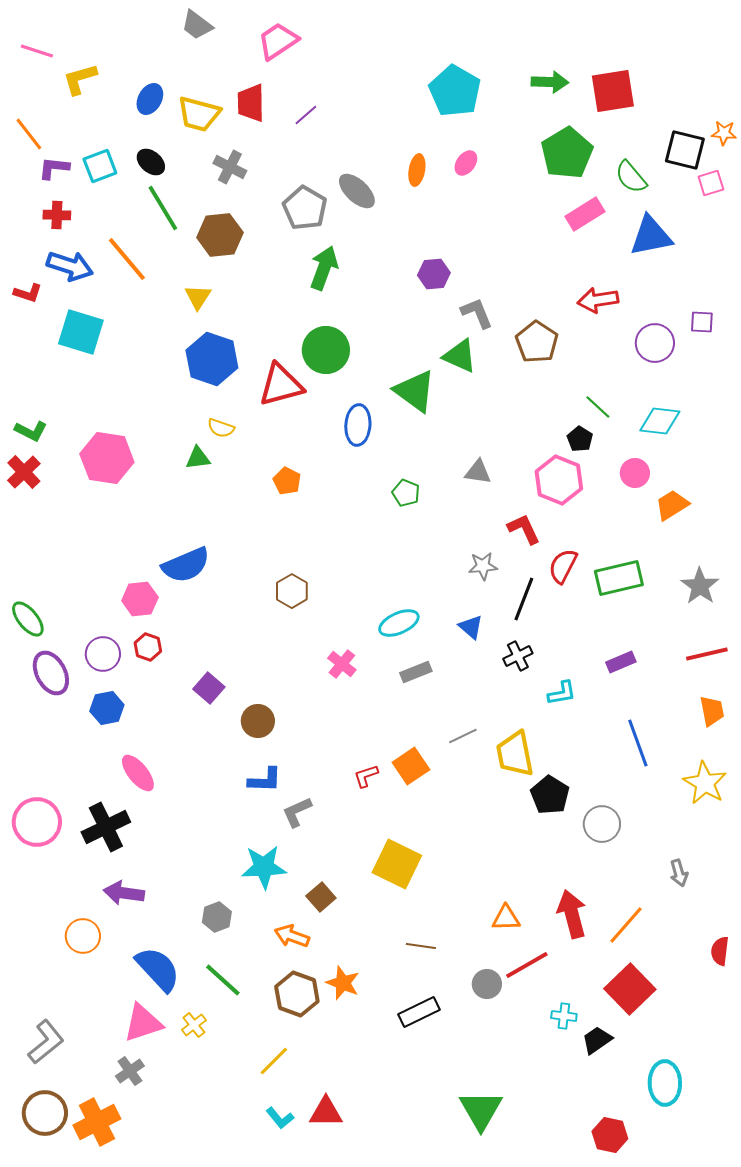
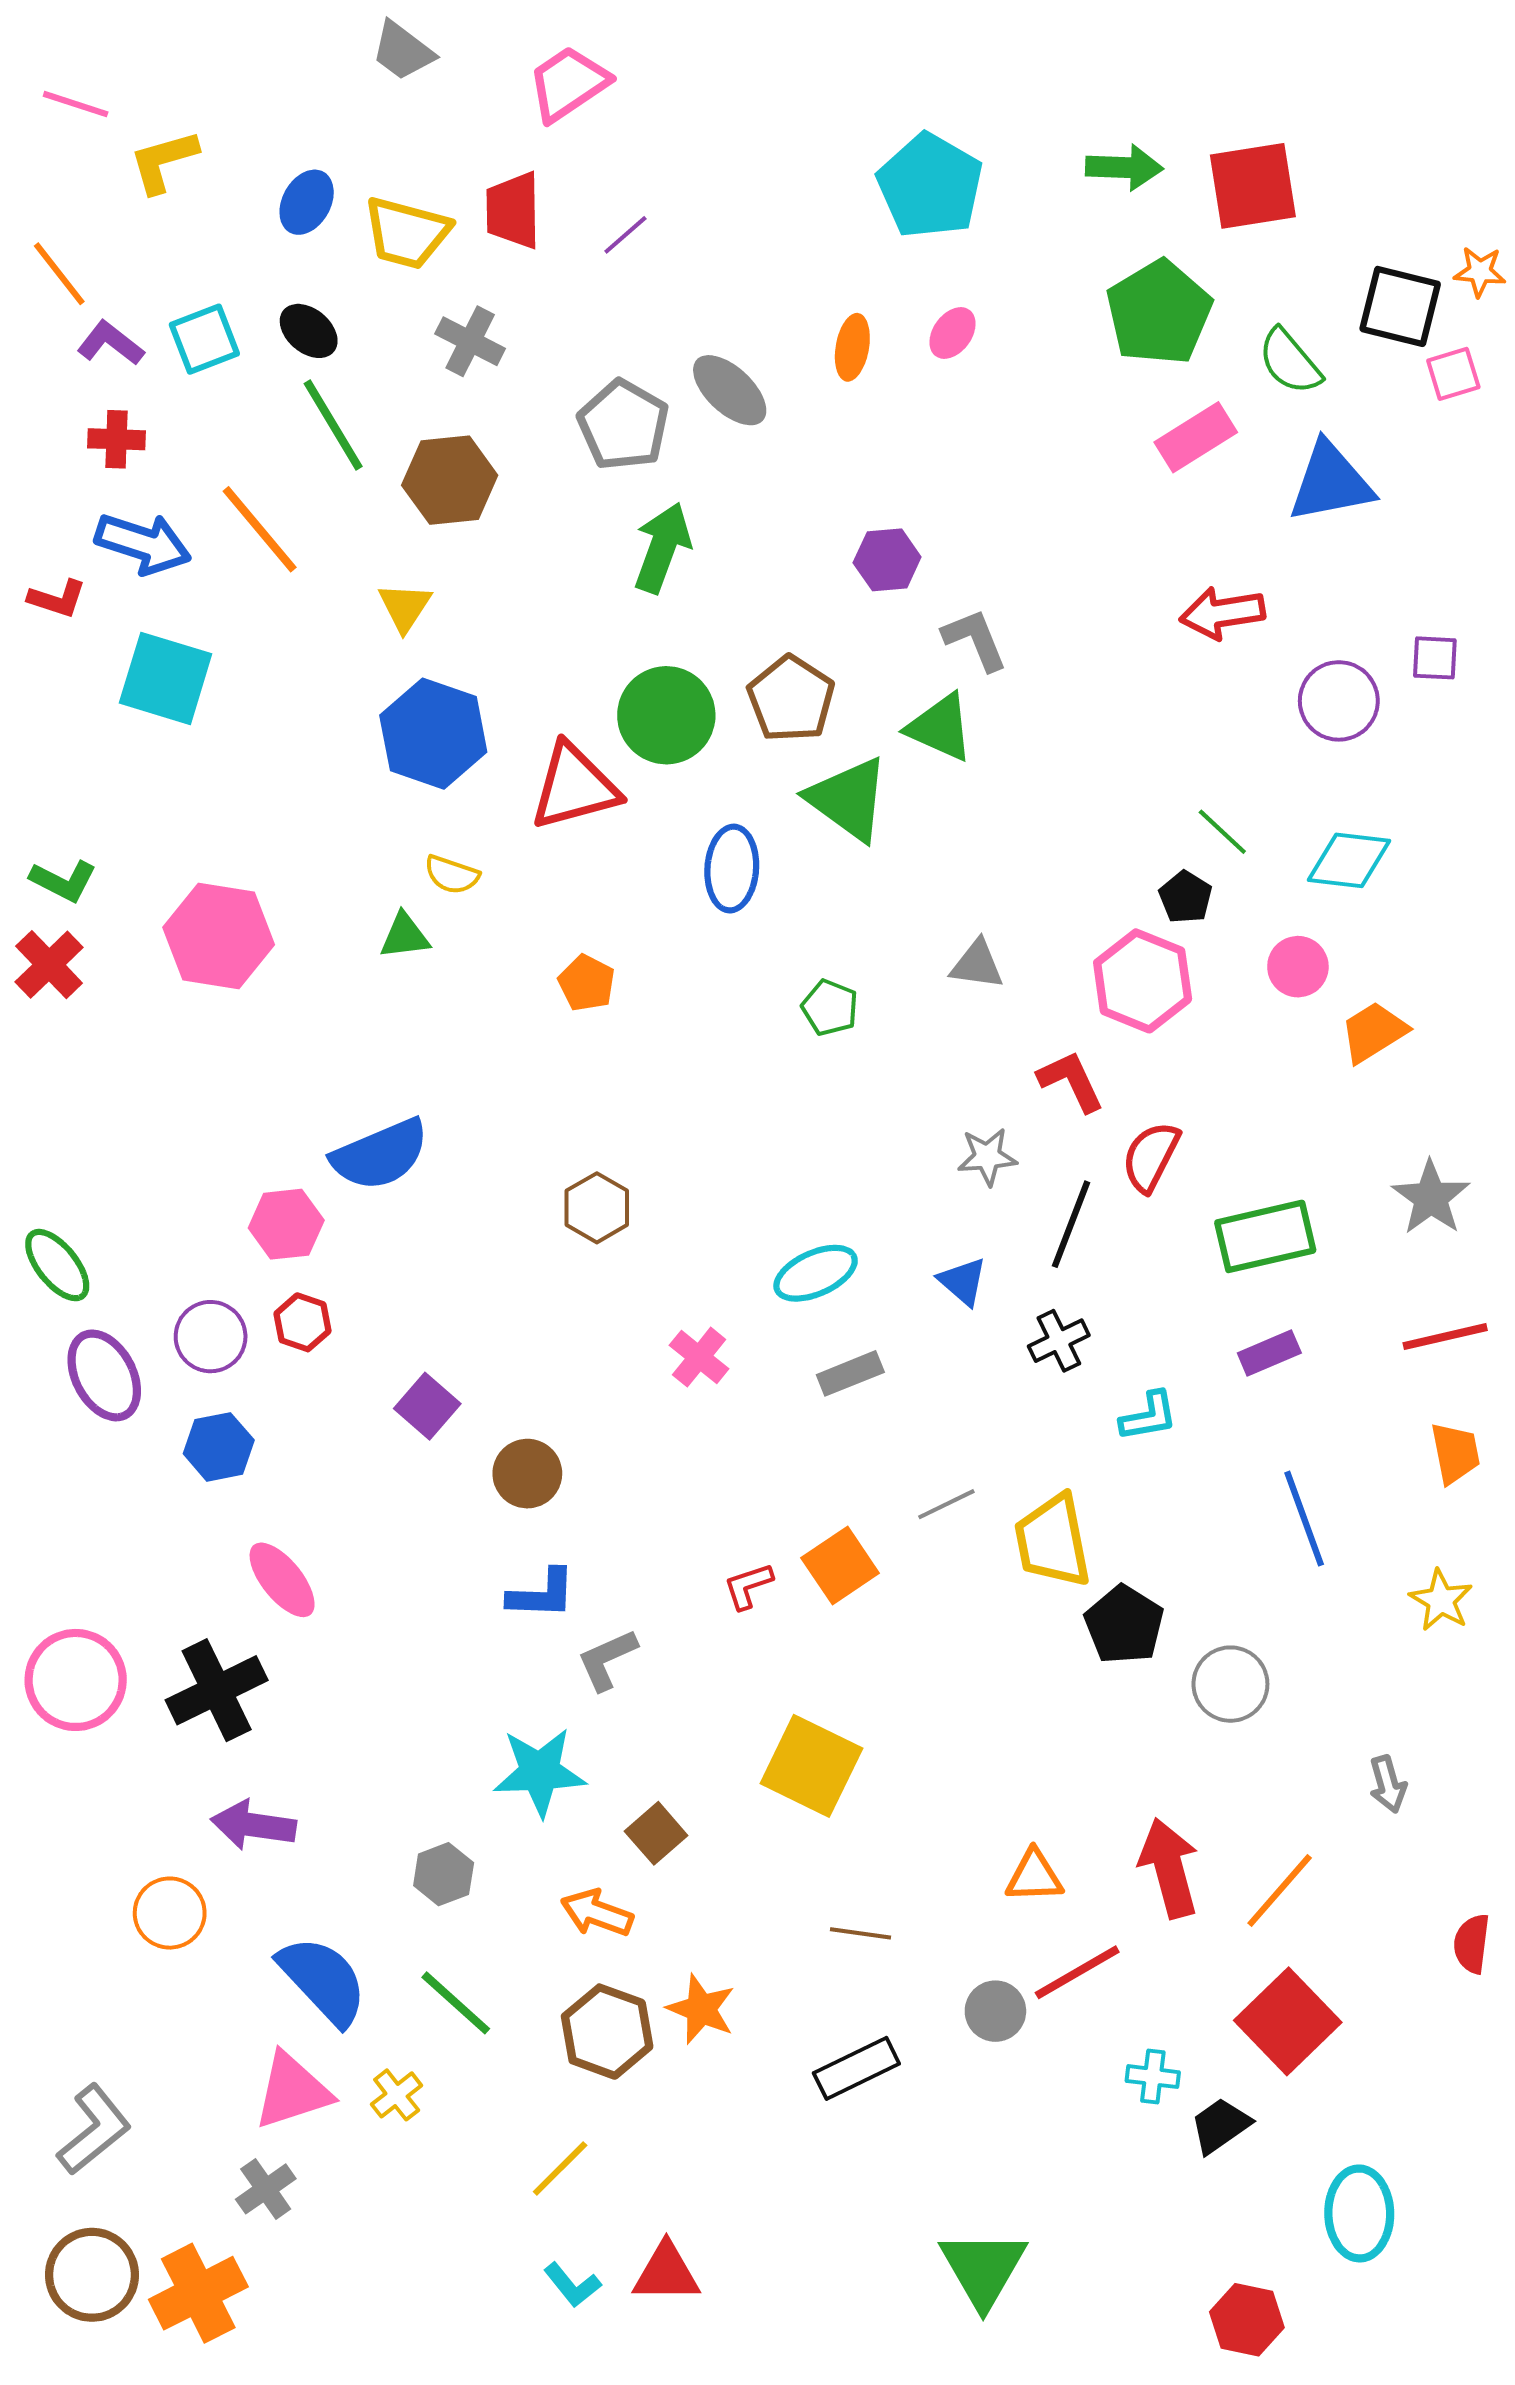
purple L-shape: (54, 168) -> (110, 343), turned 32
brown pentagon: (537, 342) -> (791, 699), moved
green rectangle: (619, 578) -> (1265, 1236), moved
yellow star: (705, 783) -> (1441, 1600), size x0.7

